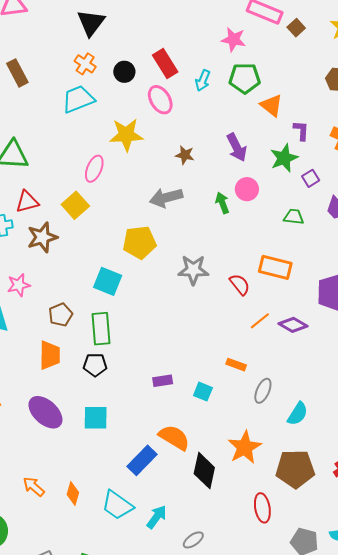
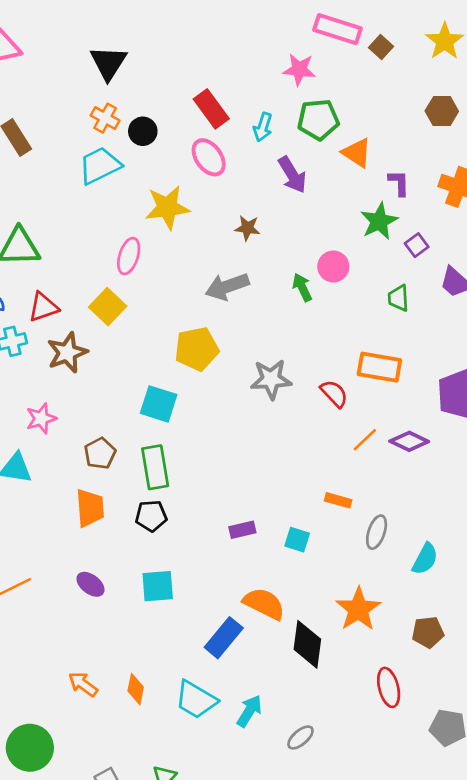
black circle: (124, 72) -> (143, 131), moved
purple arrow: (237, 147) -> (292, 175), moved
green trapezoid: (294, 217) -> (398, 298), turned -95
purple ellipse: (45, 412) -> (91, 584), size x0.6
brown pentagon: (295, 469) -> (428, 632), size x0.6

